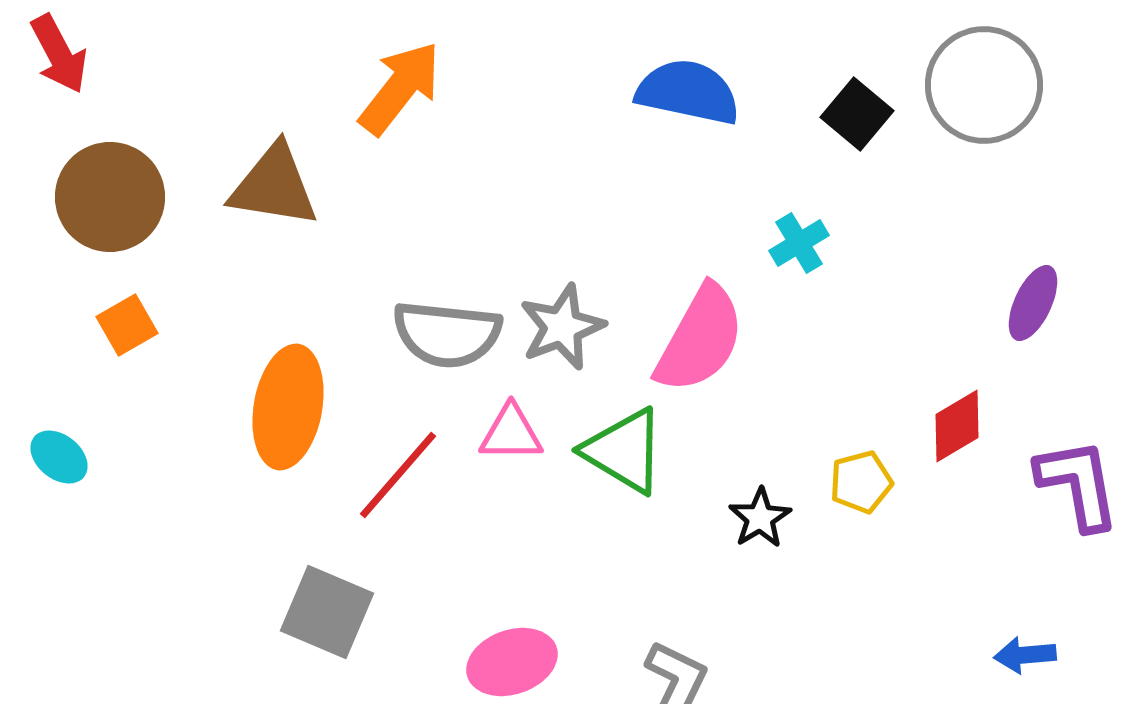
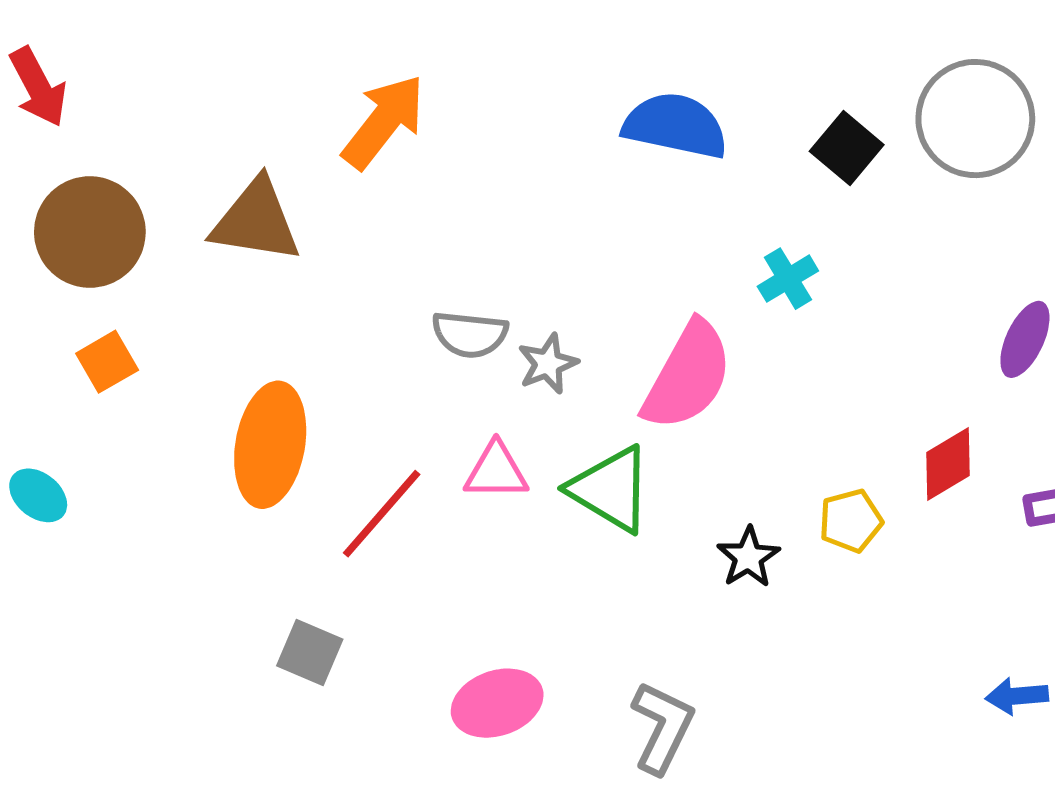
gray star: (562, 327) -> (548, 364), size x0.7
gray semicircle: (447, 334) -> (470, 334), moved, size x0.7
gray square: (327, 612) -> (310, 652), size x0.7

